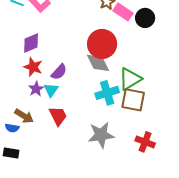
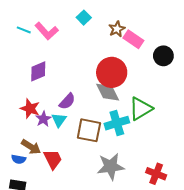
black circle: (145, 18) -> (163, 56), moved
red star: (33, 67) -> (30, 109), moved
brown square: (133, 100) -> (89, 130), moved
red trapezoid: (58, 116) -> (53, 159), moved

